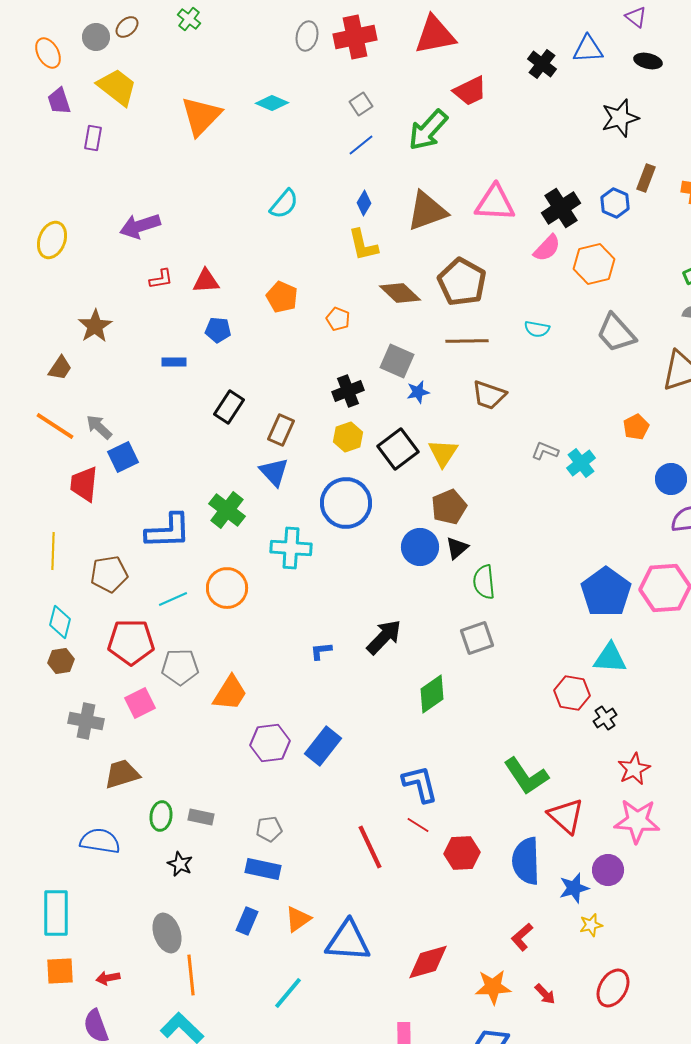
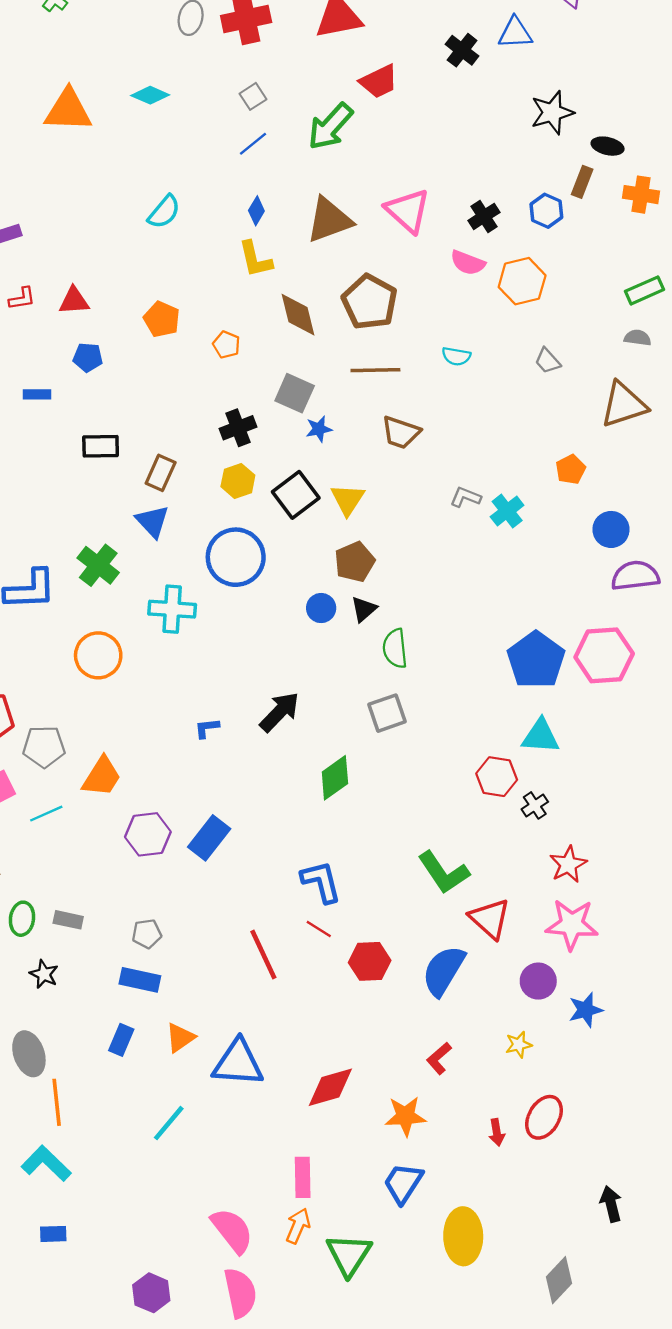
black ellipse: (648, 61) -> (608, 146), moved
orange triangle: (201, 116) -> (68, 110), turned 48
pink triangle: (495, 203) -> (408, 211), turned 39
black cross: (561, 208) -> (484, 216), size x0.7
pink semicircle: (547, 248) -> (468, 263), turned 68
brown diamond: (400, 293) -> (298, 315), turned 33
gray trapezoid: (616, 333) -> (547, 361), size x0.6
black rectangle: (229, 407) -> (101, 446), turned 56
blue circle: (420, 547) -> (321, 608), size x0.7
cyan line: (173, 599) -> (46, 814), moved
blue semicircle: (526, 861) -> (444, 971), turned 33
blue star: (574, 888) -> (586, 1010), moved
red arrow: (545, 994) -> (497, 1132), moved, turned 35

